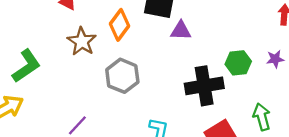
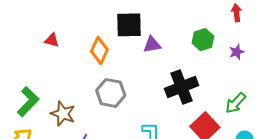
brown star: (82, 41) -> (63, 114), moved
green hexagon: (238, 63) -> (203, 40), moved
green arrow: (262, 117) -> (236, 103), turned -110

